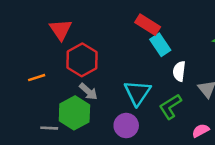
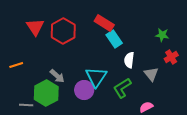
red hexagon: (82, 60) -> (63, 31), moved
purple circle: (126, 126) -> (84, 90), moved

